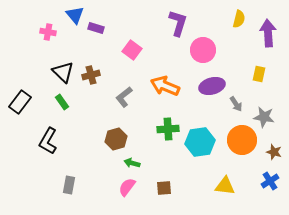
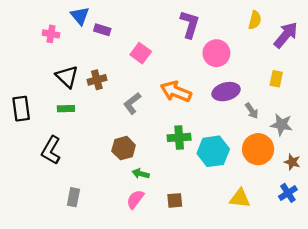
purple arrow: (268, 33) -> (286, 35), turned 44
black rectangle: (20, 102) -> (21, 109), turned -45
green rectangle: (62, 102) -> (66, 109), turned -56

